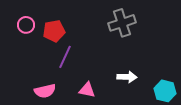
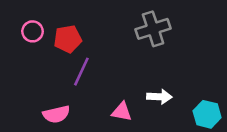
pink triangle: (87, 90) -> (122, 112), moved

